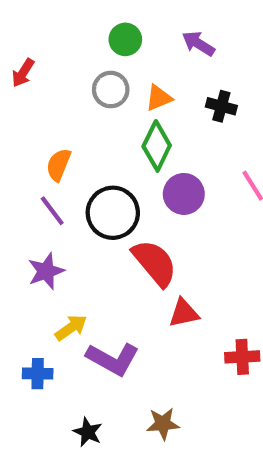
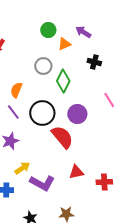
gray circle: (111, 90) -> (43, 66), moved
orange triangle: (159, 98) -> (64, 44), moved
purple circle: (184, 194) -> (77, 114), moved
red triangle: (184, 313) -> (76, 172), moved

